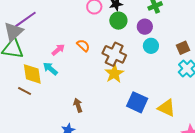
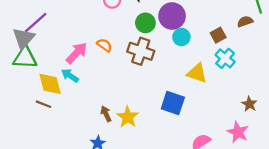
green circle: (118, 21) -> (145, 23), moved
purple circle: (145, 27) -> (172, 16), size x1.5
pink arrow: (58, 50) -> (77, 53), size x1.5
yellow star: (114, 74) -> (128, 117), moved
yellow triangle: (167, 108) -> (197, 73), moved

